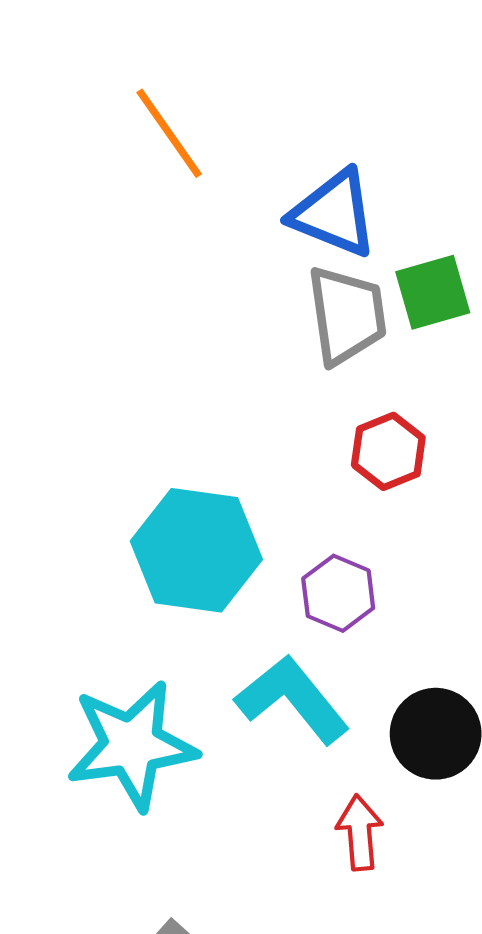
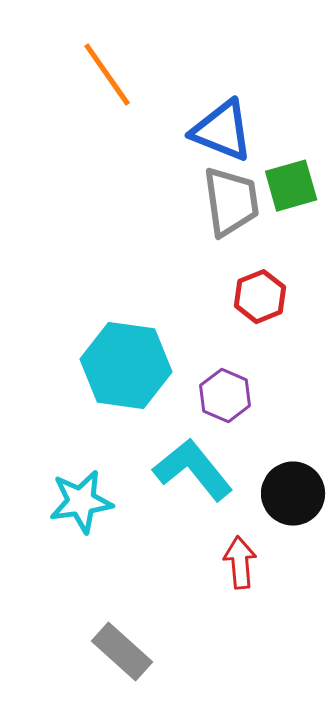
cyan star: (132, 745) -> (81, 502), size x0.7

